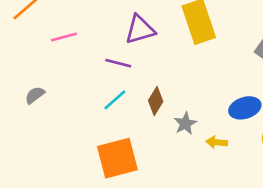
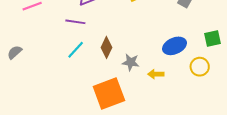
gray star: (185, 124) -> (131, 62), turned -30
orange square: (117, 158) -> (109, 93), moved

